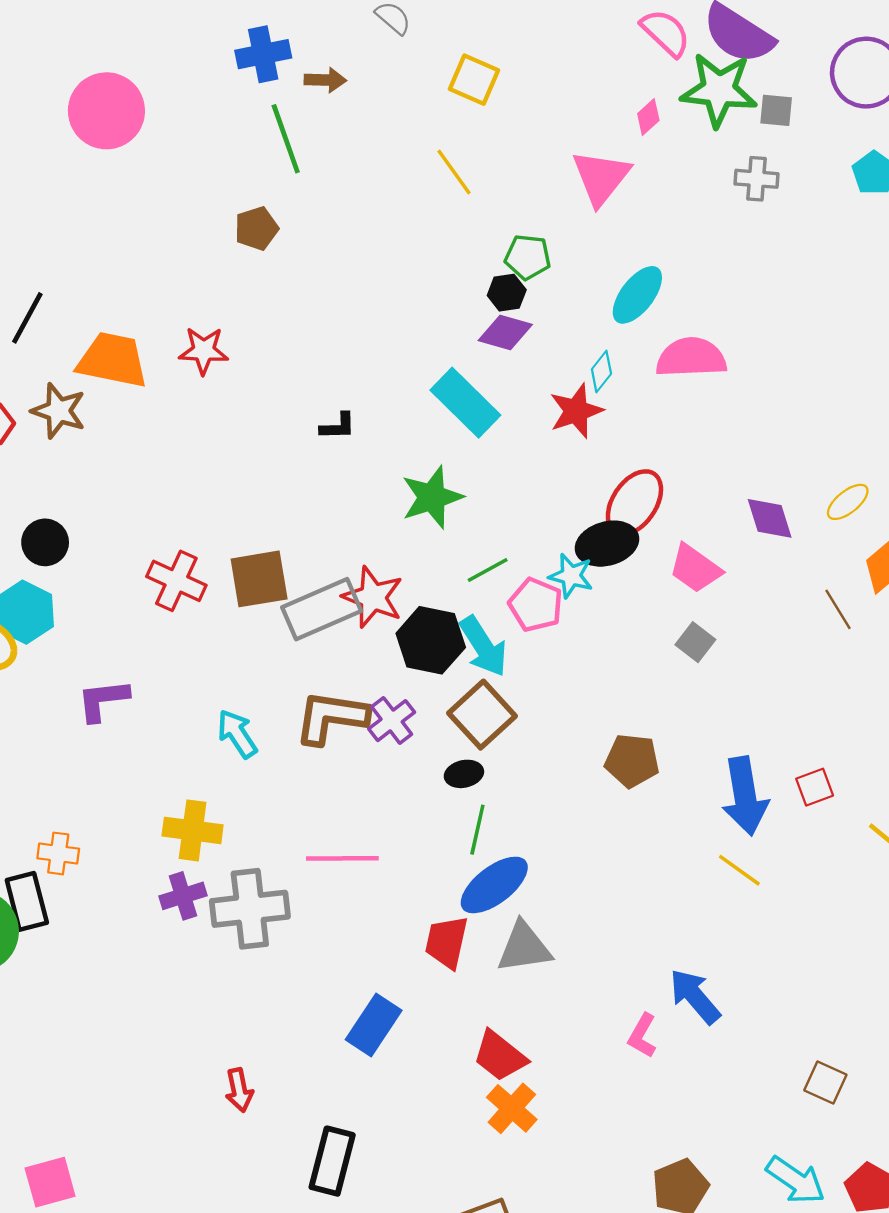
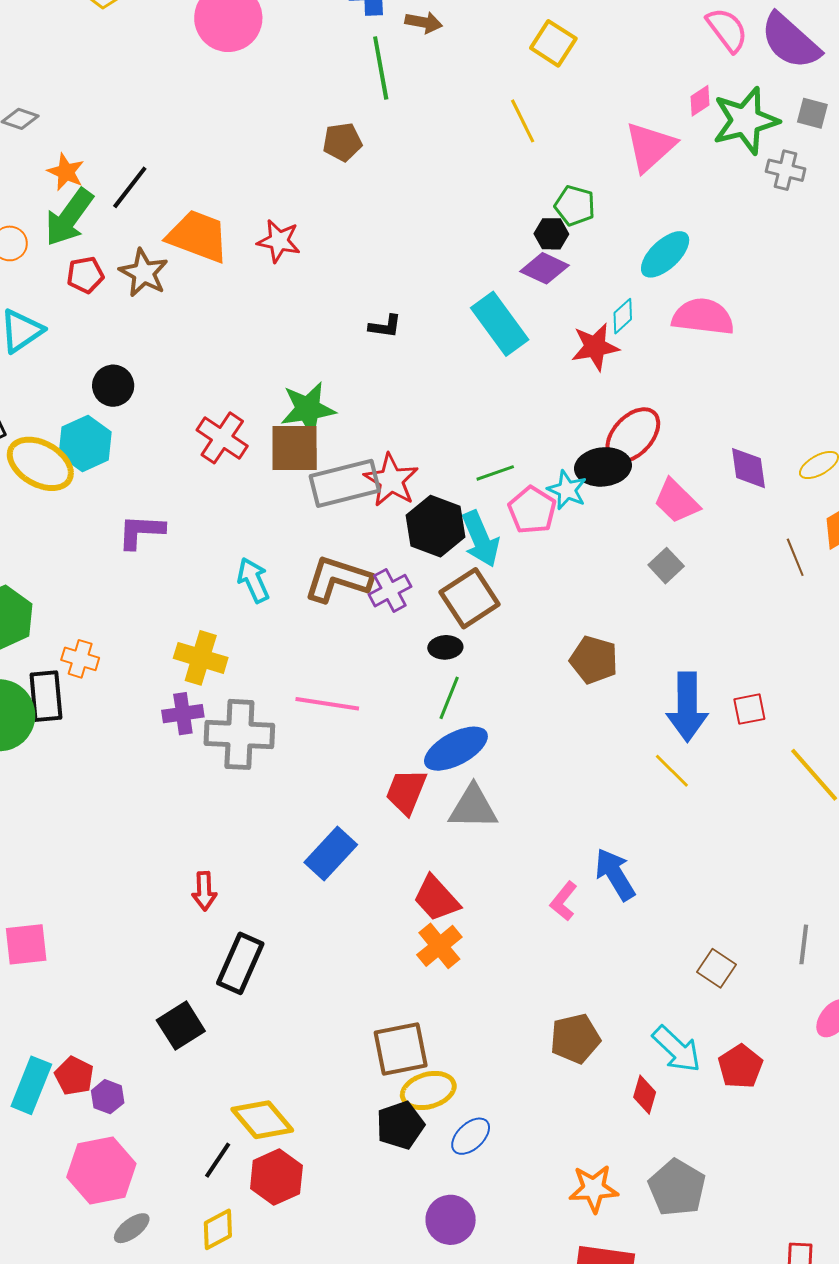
green star: (719, 90) -> (746, 121), moved, turned -30
green star: (432, 497) -> (308, 409), moved
black rectangle: (332, 1161) -> (240, 963), moved

